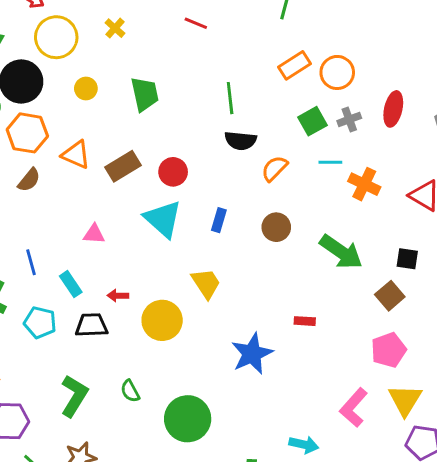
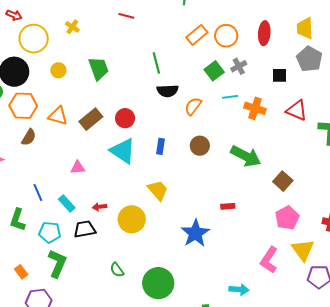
red ellipse: (393, 109) -> (264, 33), moved
black square: (407, 259) -> (280, 75), moved
green L-shape: (74, 396) -> (57, 263), moved

